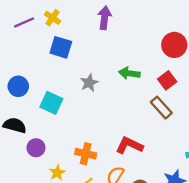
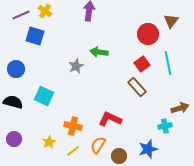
blue square: (61, 47) -> (35, 36), moved
green arrow: (129, 73) -> (99, 52), moved
cyan square: (51, 103) -> (44, 96), moved
purple circle: (36, 148) -> (14, 139), moved

